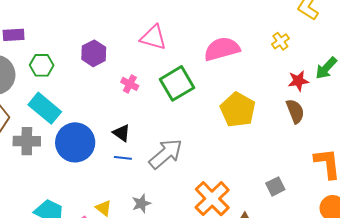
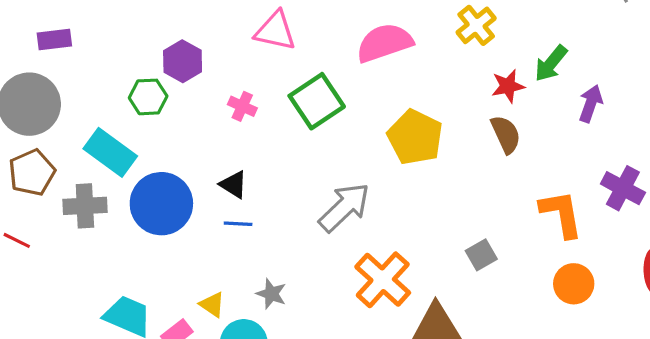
yellow cross: (280, 41) -> (476, 25), size x1.4
green hexagon: (42, 65) -> (148, 97), moved
gray arrow: (166, 154) -> (344, 207), moved
gray star: (141, 203) -> (271, 294), turned -30

